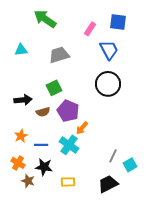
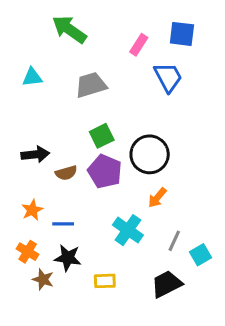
black circle: (108, 84) -> (150, 154), moved
green square: (54, 88) -> (102, 136), moved
orange arrow: (82, 128) -> (157, 198), moved
cyan cross: (69, 145) -> (128, 230), moved

